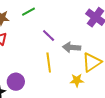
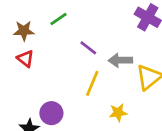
yellow line: (49, 62) -> (92, 83), turned 36
yellow star: (77, 80) -> (118, 113), moved

